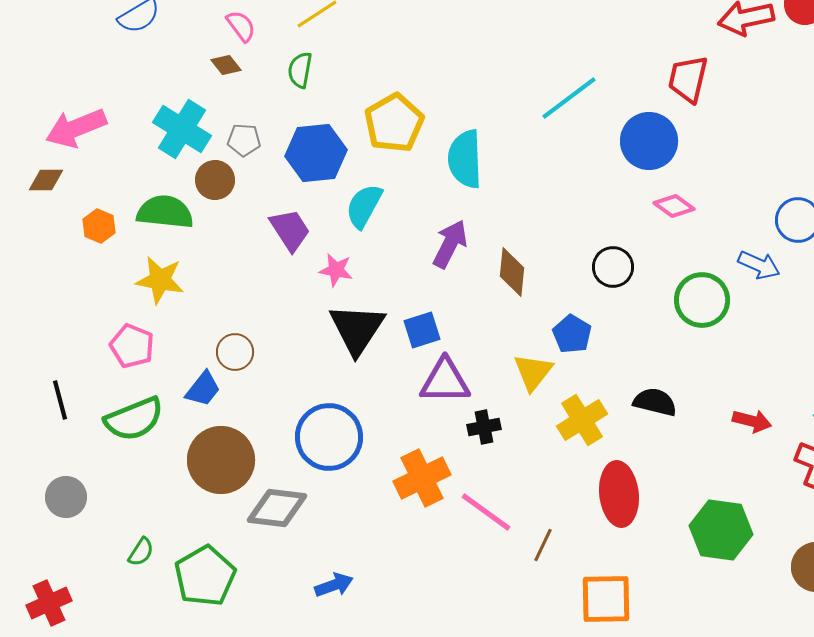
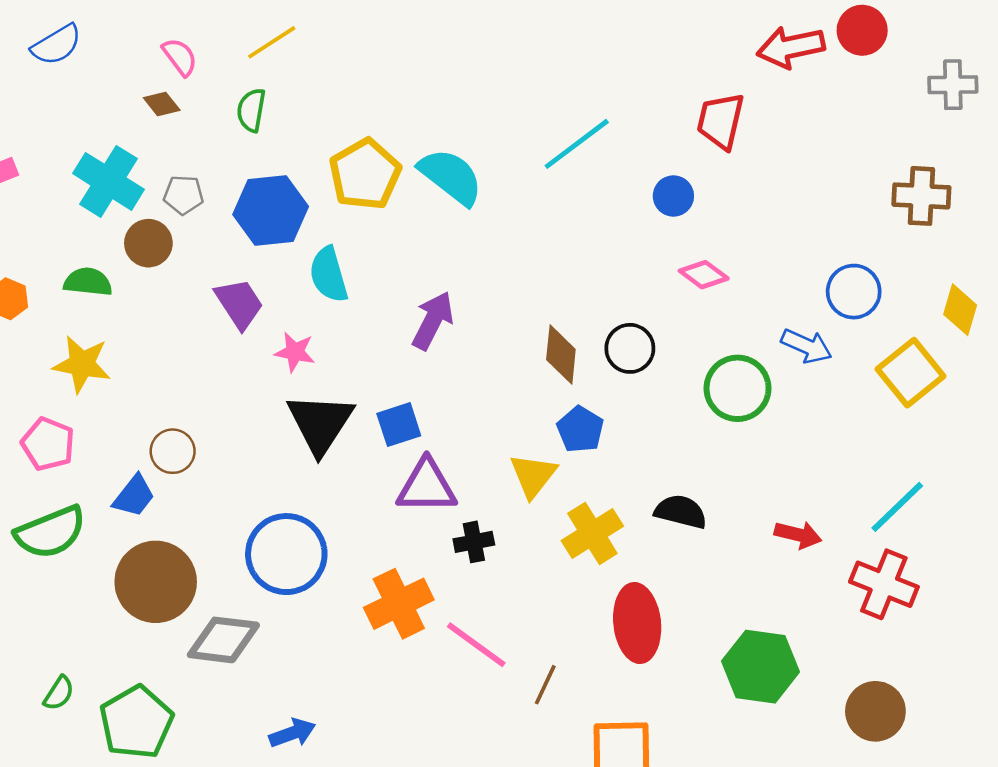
blue circle: (649, 141) -> (673, 196), size x0.6
cyan semicircle: (465, 159) -> (451, 177), moved, turned 130
cyan semicircle: (364, 206) -> (329, 275), turned -45
green semicircle: (165, 212) -> (88, 282), size x0.7
brown diamond: (512, 272) -> (561, 354), moved

